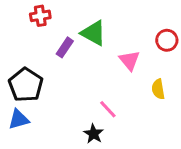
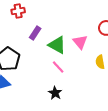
green triangle: (93, 33) -> (57, 45), moved
pink line: (108, 109) -> (58, 67), moved

